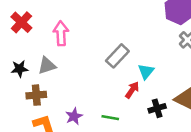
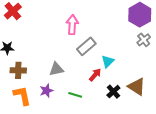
pink arrow: (61, 33) -> (72, 25), moved
gray triangle: (47, 66) -> (56, 69), moved
black cross: (157, 108) -> (113, 92), turned -32

